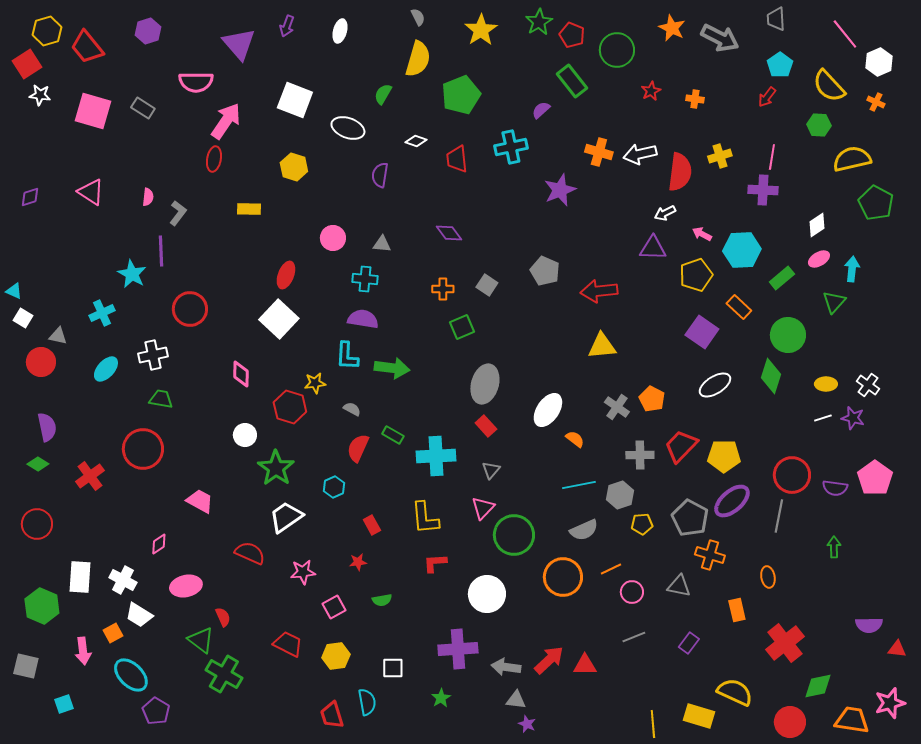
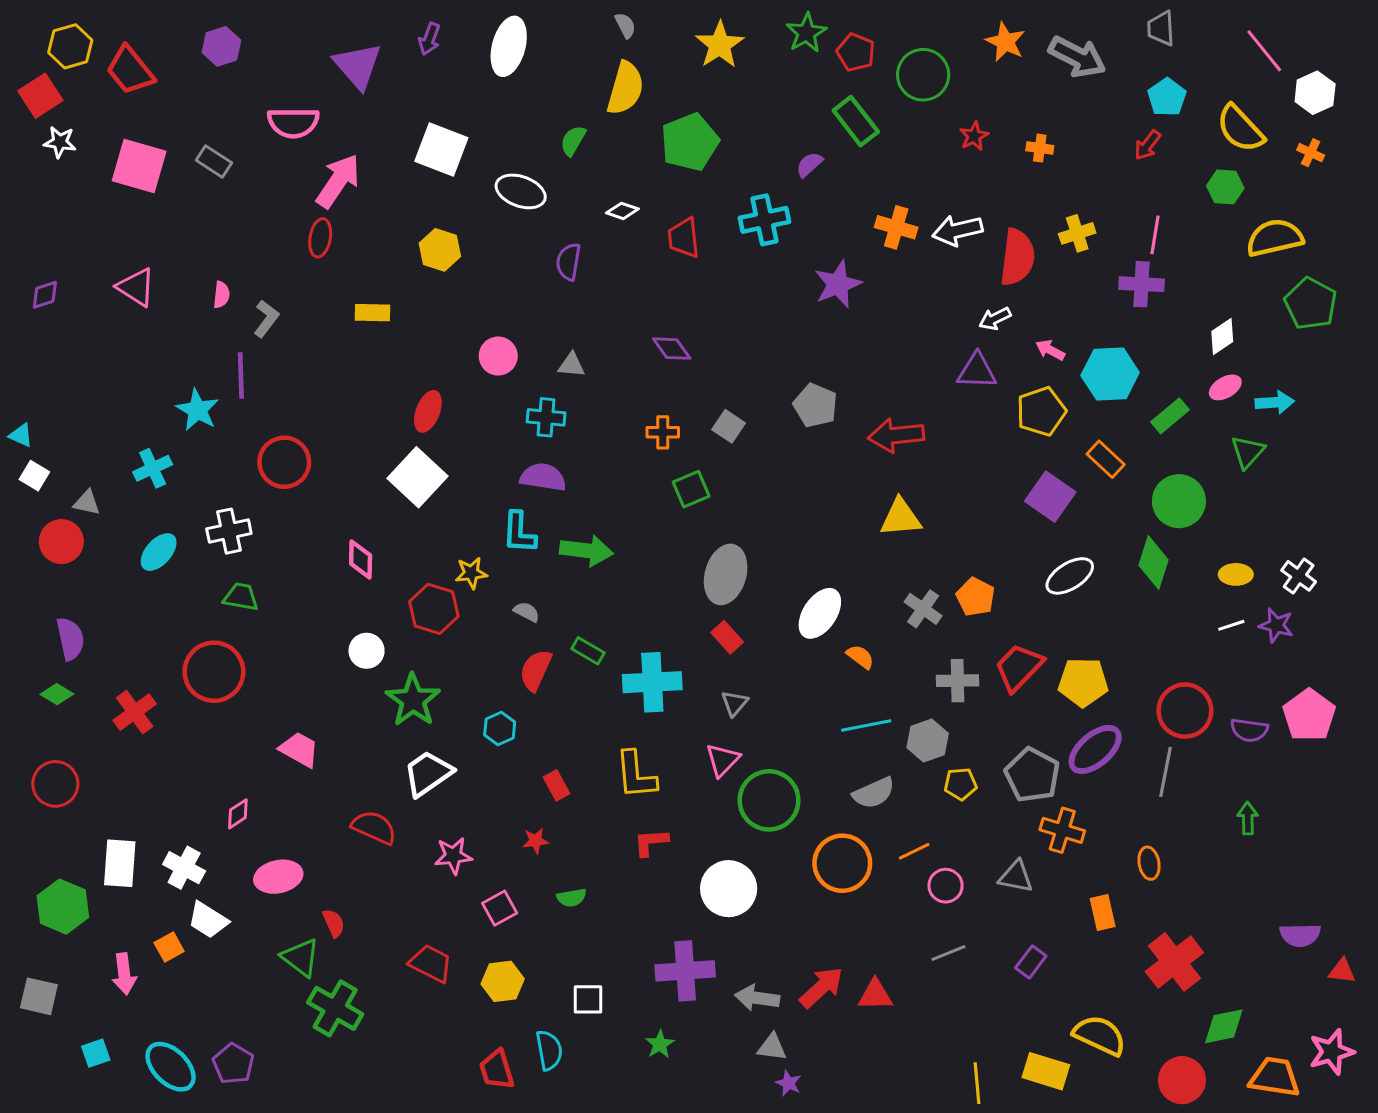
white ellipse: (340, 31) -> (509, 46), size x1.6
cyan arrow: (852, 269) -> (1275, 402), turned 80
cyan ellipse: (131, 675) -> (171, 1067), moved

